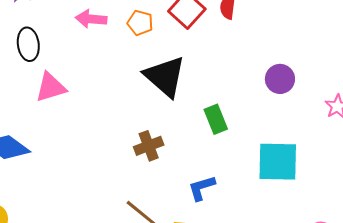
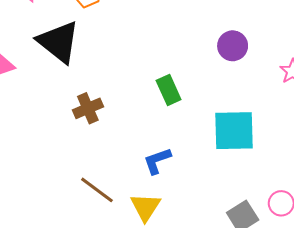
black triangle: (165, 77) -> (59, 42), moved
brown cross: (149, 146) -> (88, 108), moved

